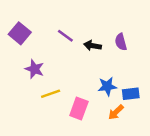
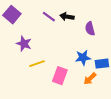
purple semicircle: (121, 42) -> (90, 29), moved
black arrow: (92, 46) -> (67, 17), moved

